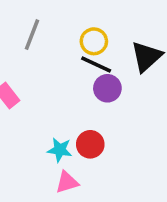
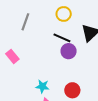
yellow circle: (94, 41) -> (64, 14), moved
red circle: (90, 144) -> (72, 90), moved

